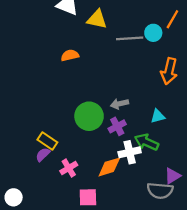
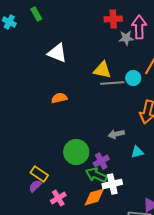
yellow triangle: (97, 19) -> (102, 70), moved
gray arrow: (119, 104) -> (116, 134), moved
green arrow: (147, 142) -> (96, 175), moved

